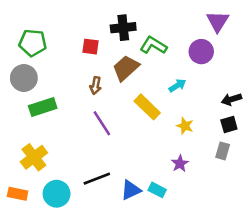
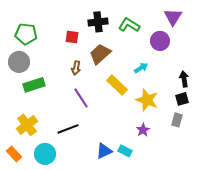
green L-shape: (153, 45) -> (129, 25), moved
black arrow: (231, 99) -> (184, 79), turned 98
yellow star: (185, 126) -> (147, 100), size x1.6
black line: (97, 179) -> (68, 129), moved
orange rectangle: (18, 194) -> (14, 154), turned 35

